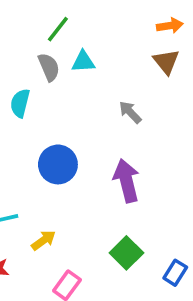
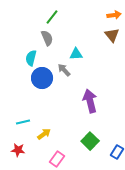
cyan triangle: (83, 62) -> (76, 54), moved
gray arrow: (130, 112) -> (64, 70), moved
blue circle: (58, 164) -> (42, 78), moved

